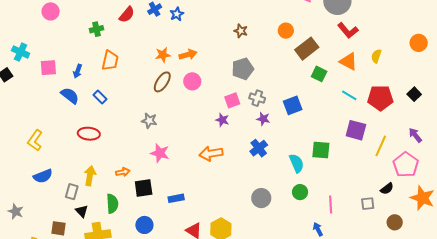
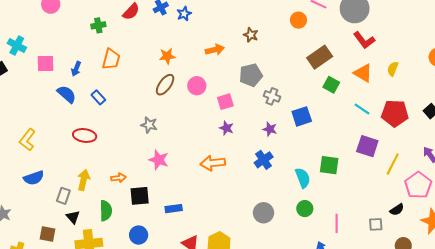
orange circle: (286, 31) -> (298, 20), moved
orange arrow: (188, 55) -> (215, 50), moved
gray cross: (257, 98) -> (272, 96), moved
pink square: (232, 100) -> (225, 102), moved

